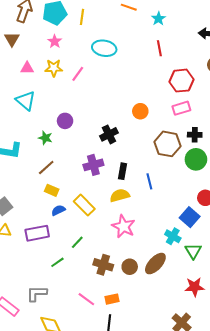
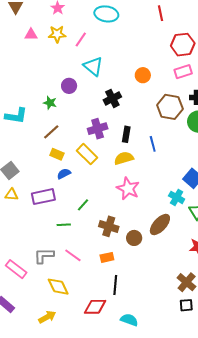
cyan triangle: (26, 101) -> (93, 66), moved
yellow rectangle: (84, 205) -> (87, 154), moved
green line: (57, 262) -> (64, 225), turned 32
brown circle: (130, 267) -> (134, 238), moved
pink line: (86, 299) -> (73, 255), moved
orange rectangle: (112, 299) -> (107, 257), moved

